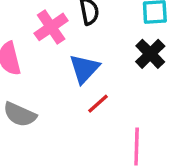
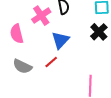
red line: (98, 104) -> (51, 62), moved

